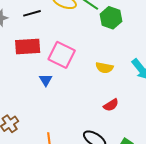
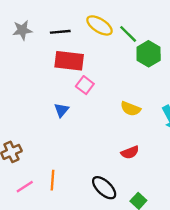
red rectangle: (28, 46) -> (69, 61), moved
pink square: (62, 55) -> (85, 85), size x0.6

